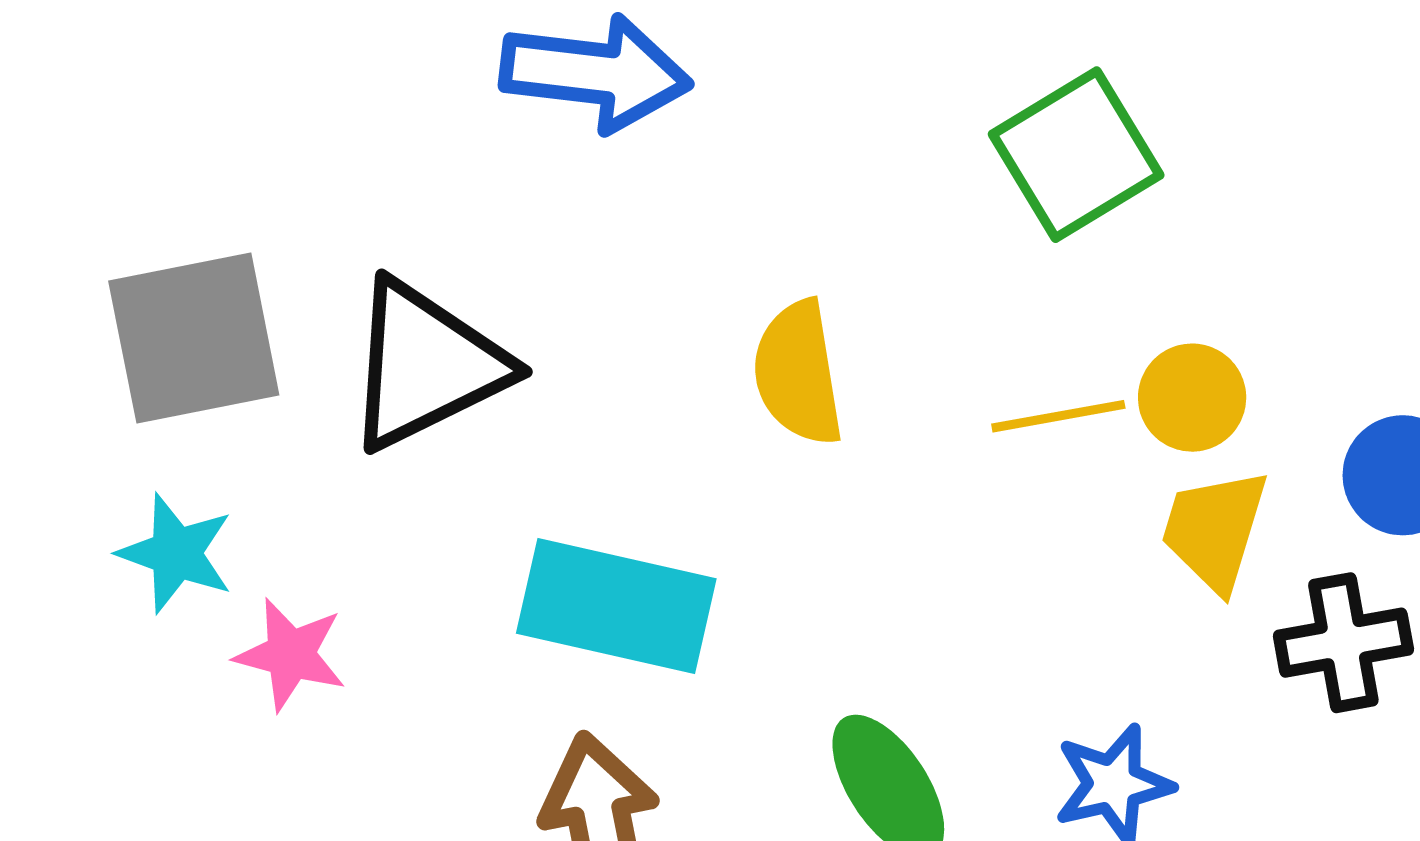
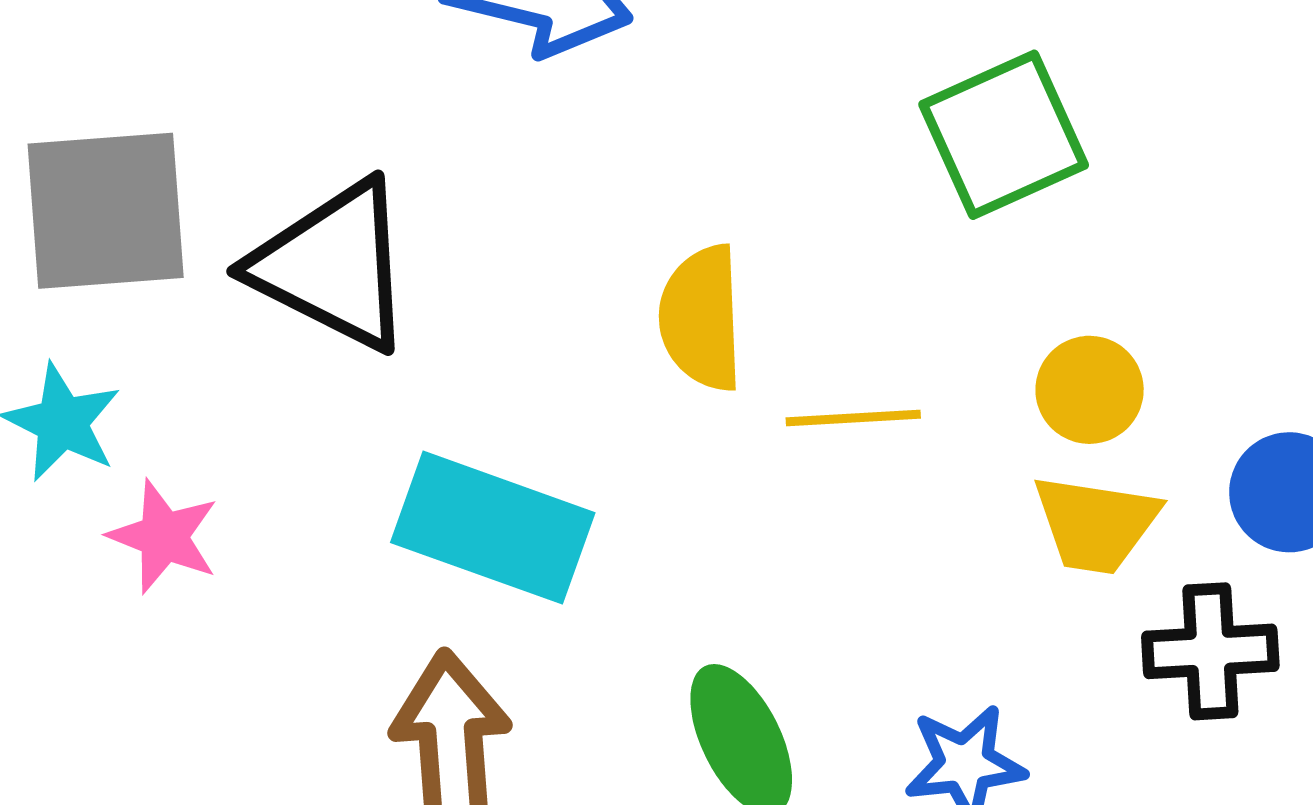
black triangle: (426, 365) -> (333, 266), turned 46
yellow line: (1058, 416) -> (853, 418), moved
yellow trapezoid: (1215, 530) -> (1096, 524), turned -105

